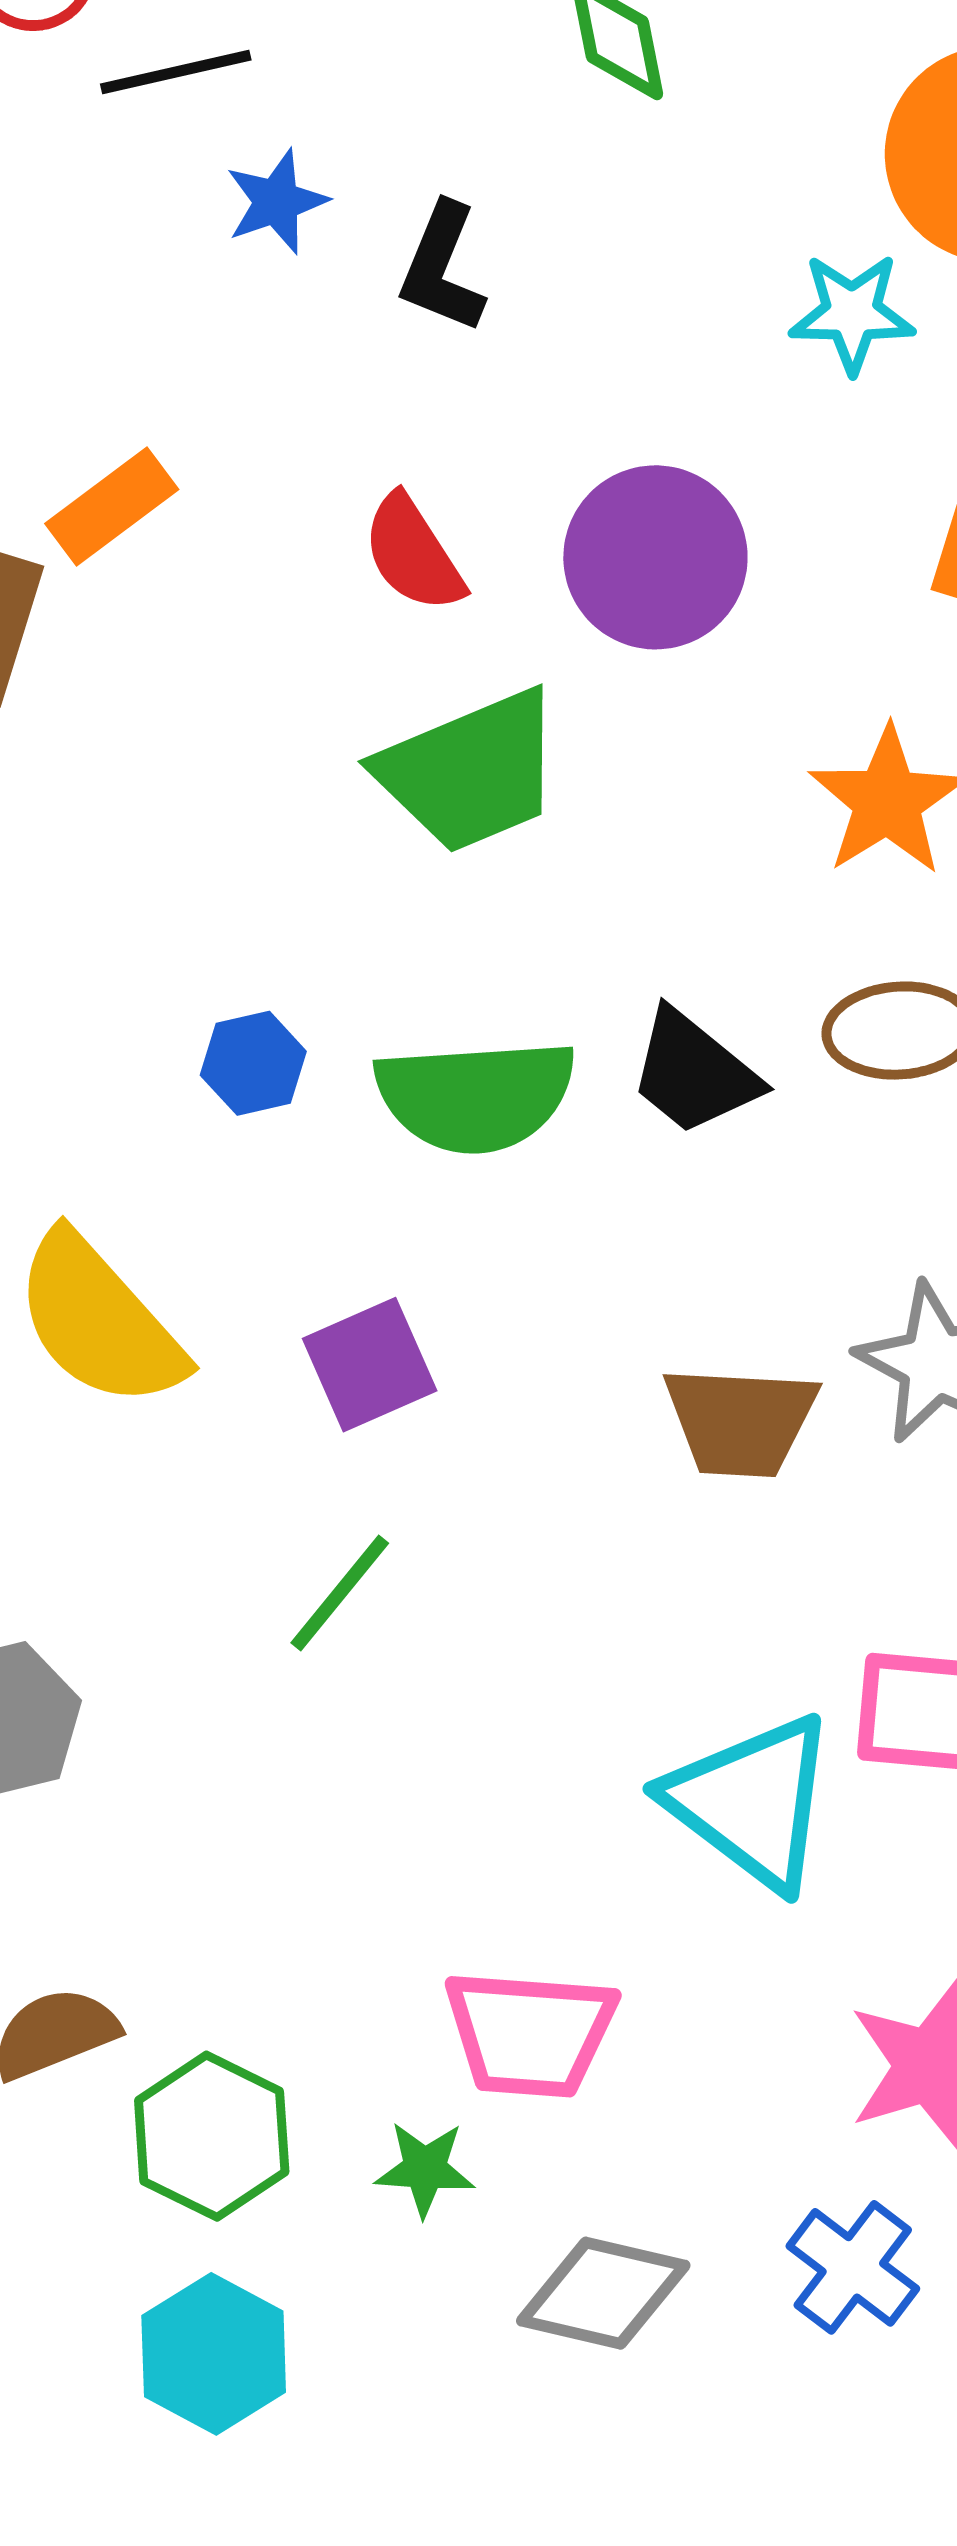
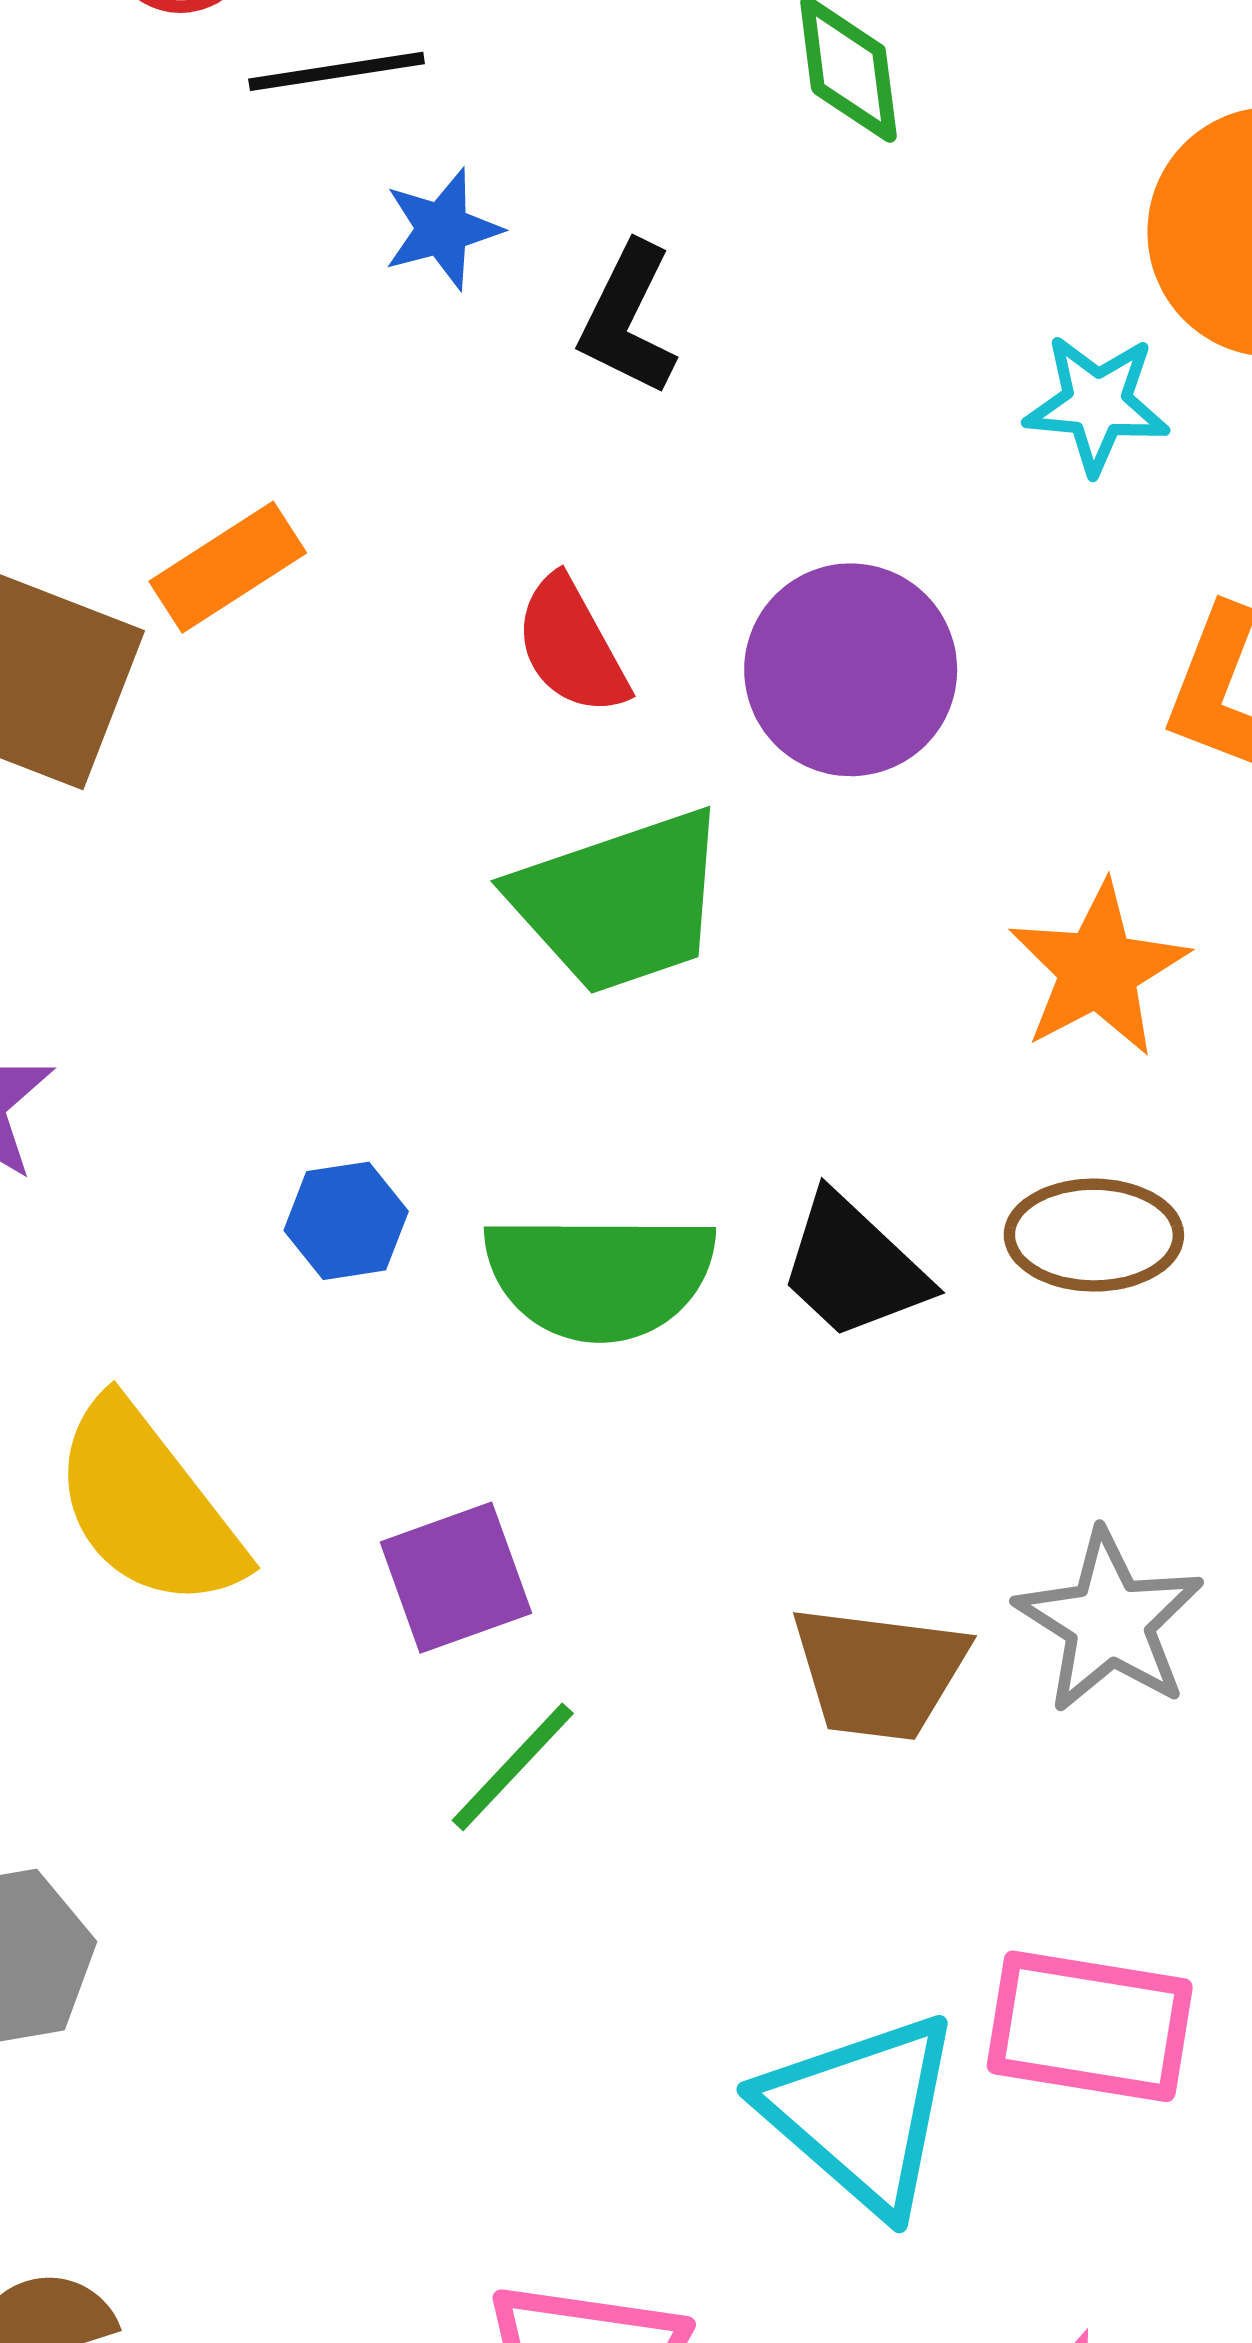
green line: (340, 1593) -> (513, 1767), moved

